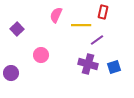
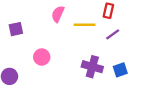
purple square: (17, 29) -> (16, 29), turned 32
purple line: (97, 40) -> (113, 34), moved

